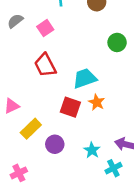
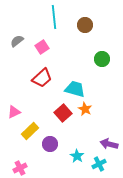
red trapezoid: (45, 65) -> (42, 78), turned -105
cyan trapezoid: (85, 78) -> (75, 89), turned 35
red square: (70, 107) -> (63, 113), turned 30
cyan star: (92, 150) -> (77, 156), moved

